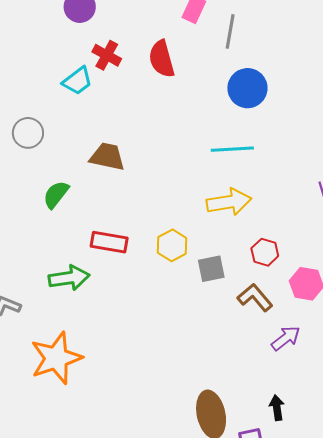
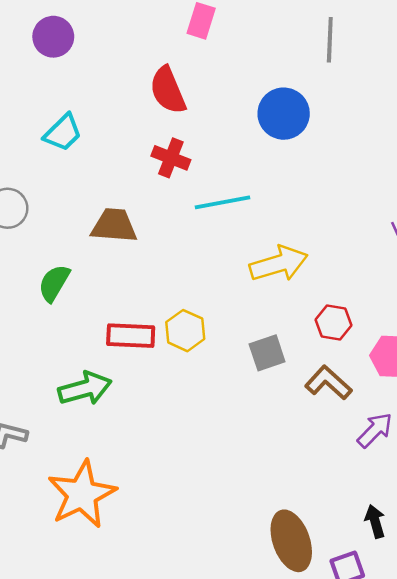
gray line: (230, 31) -> (330, 40), moved
red cross: (107, 55) -> (171, 158), moved
cyan line: (232, 149) -> (222, 202), moved
yellow hexagon: (172, 245) -> (185, 331), moved

